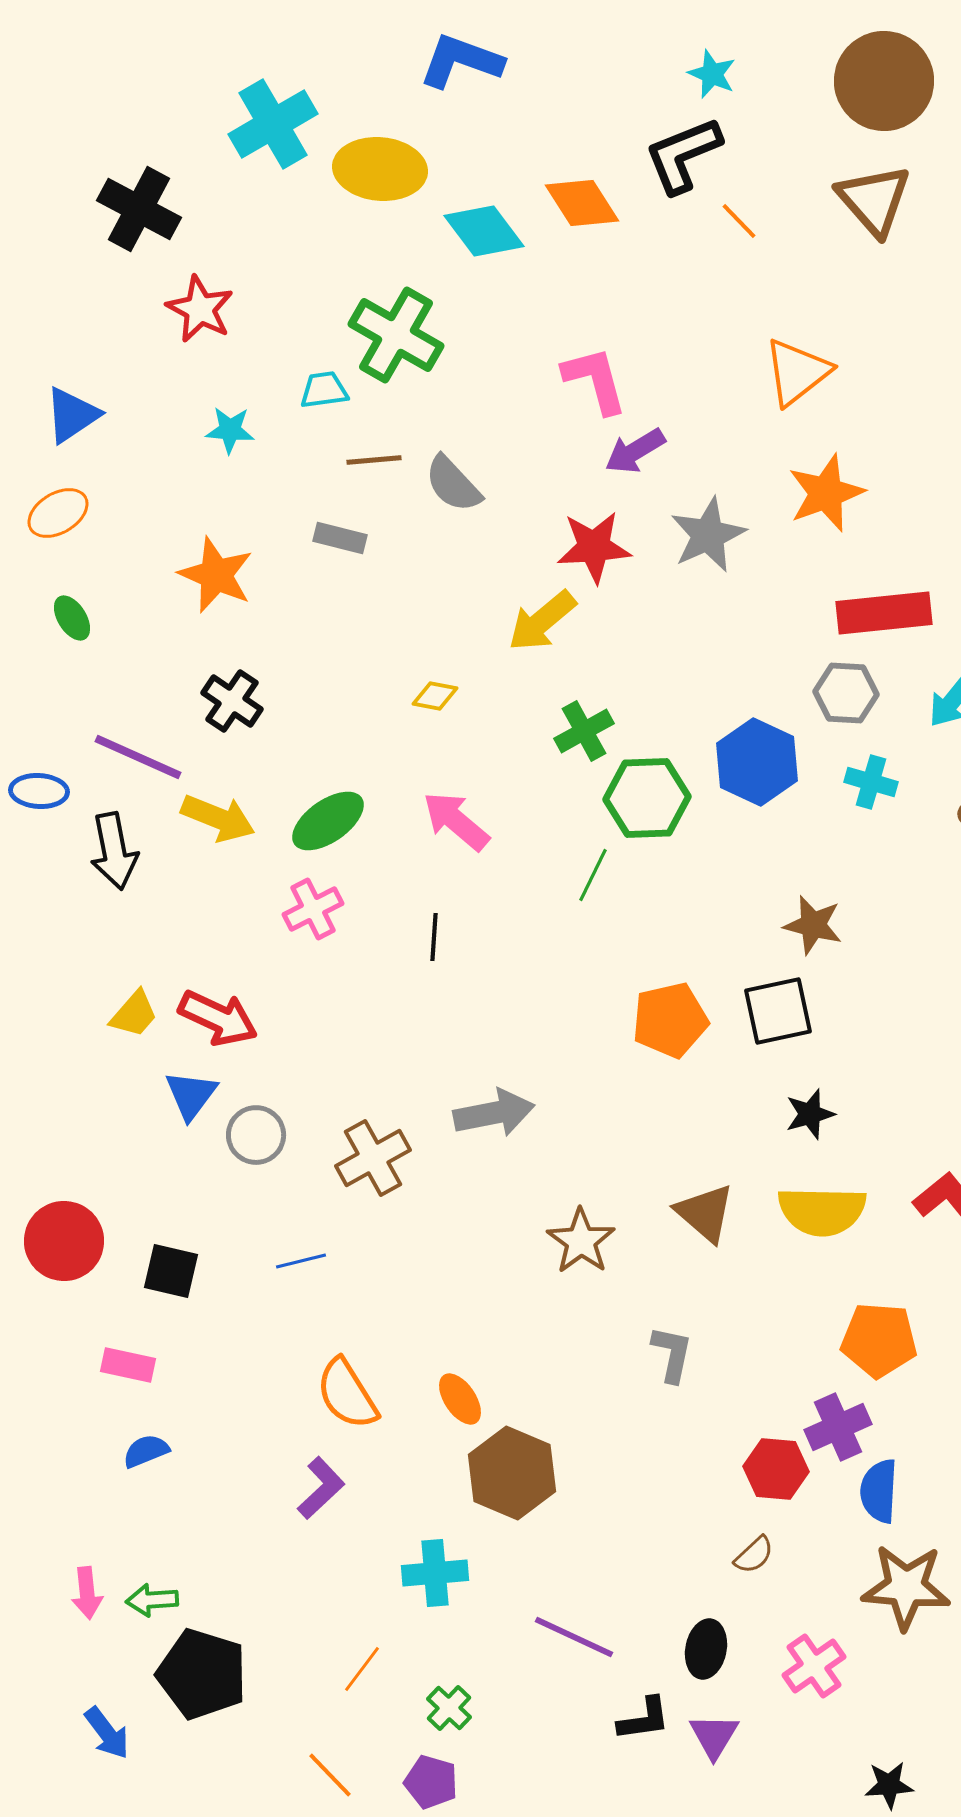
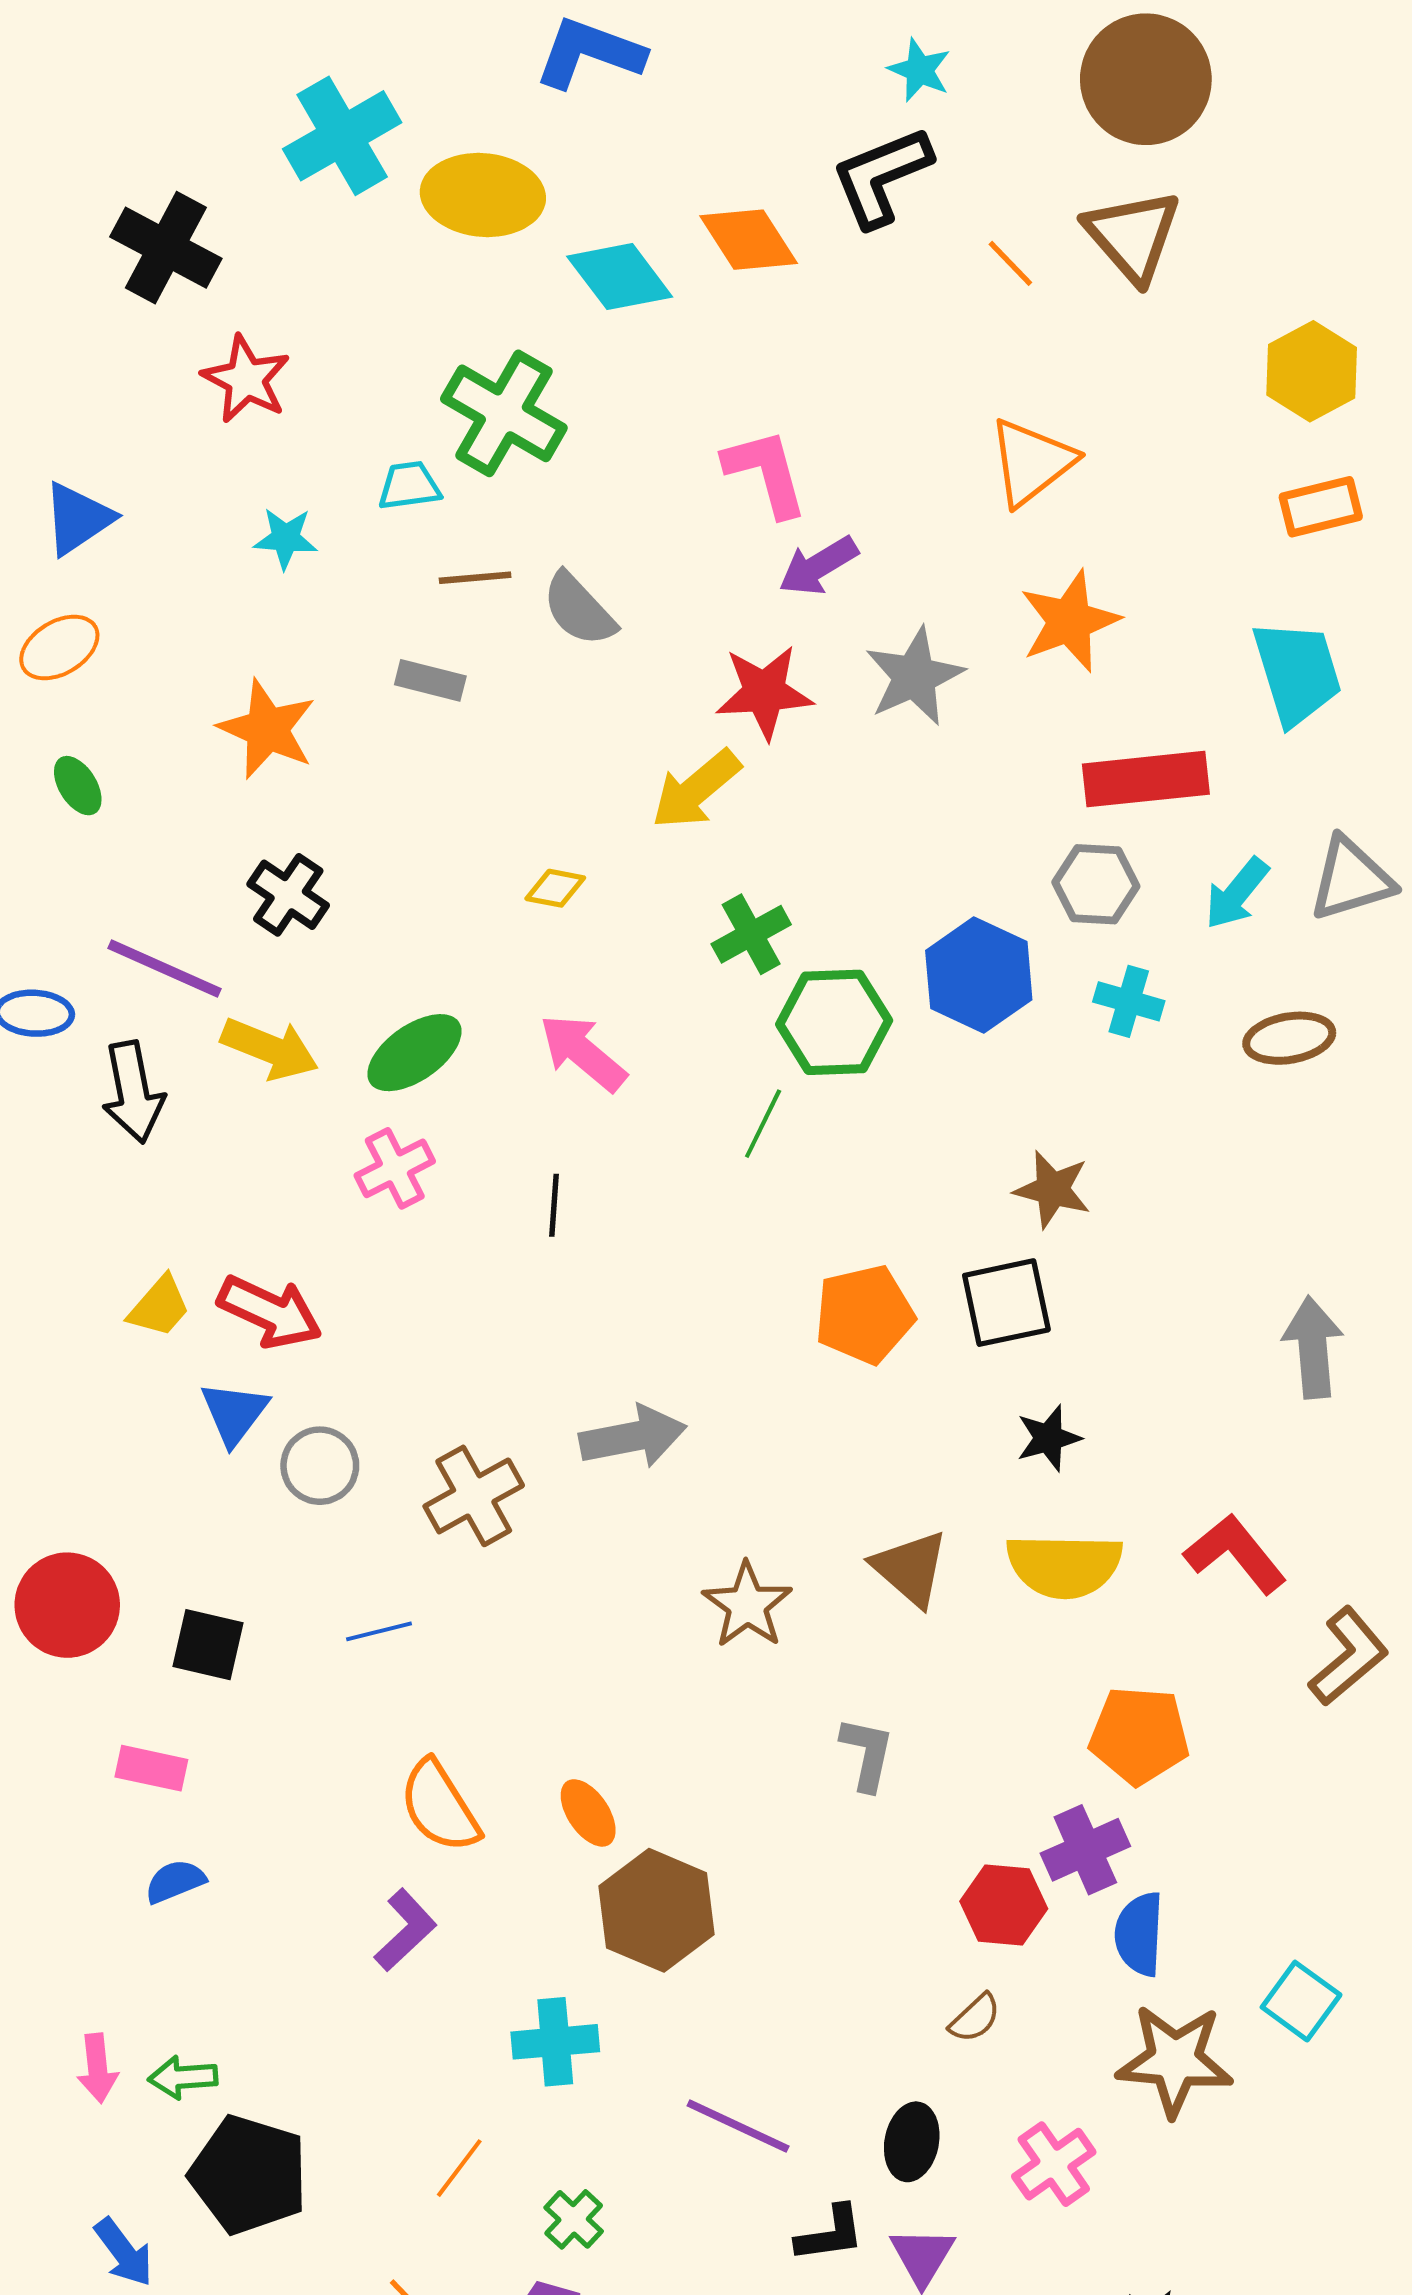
orange line: (739, 221) -> (1010, 263), moved

